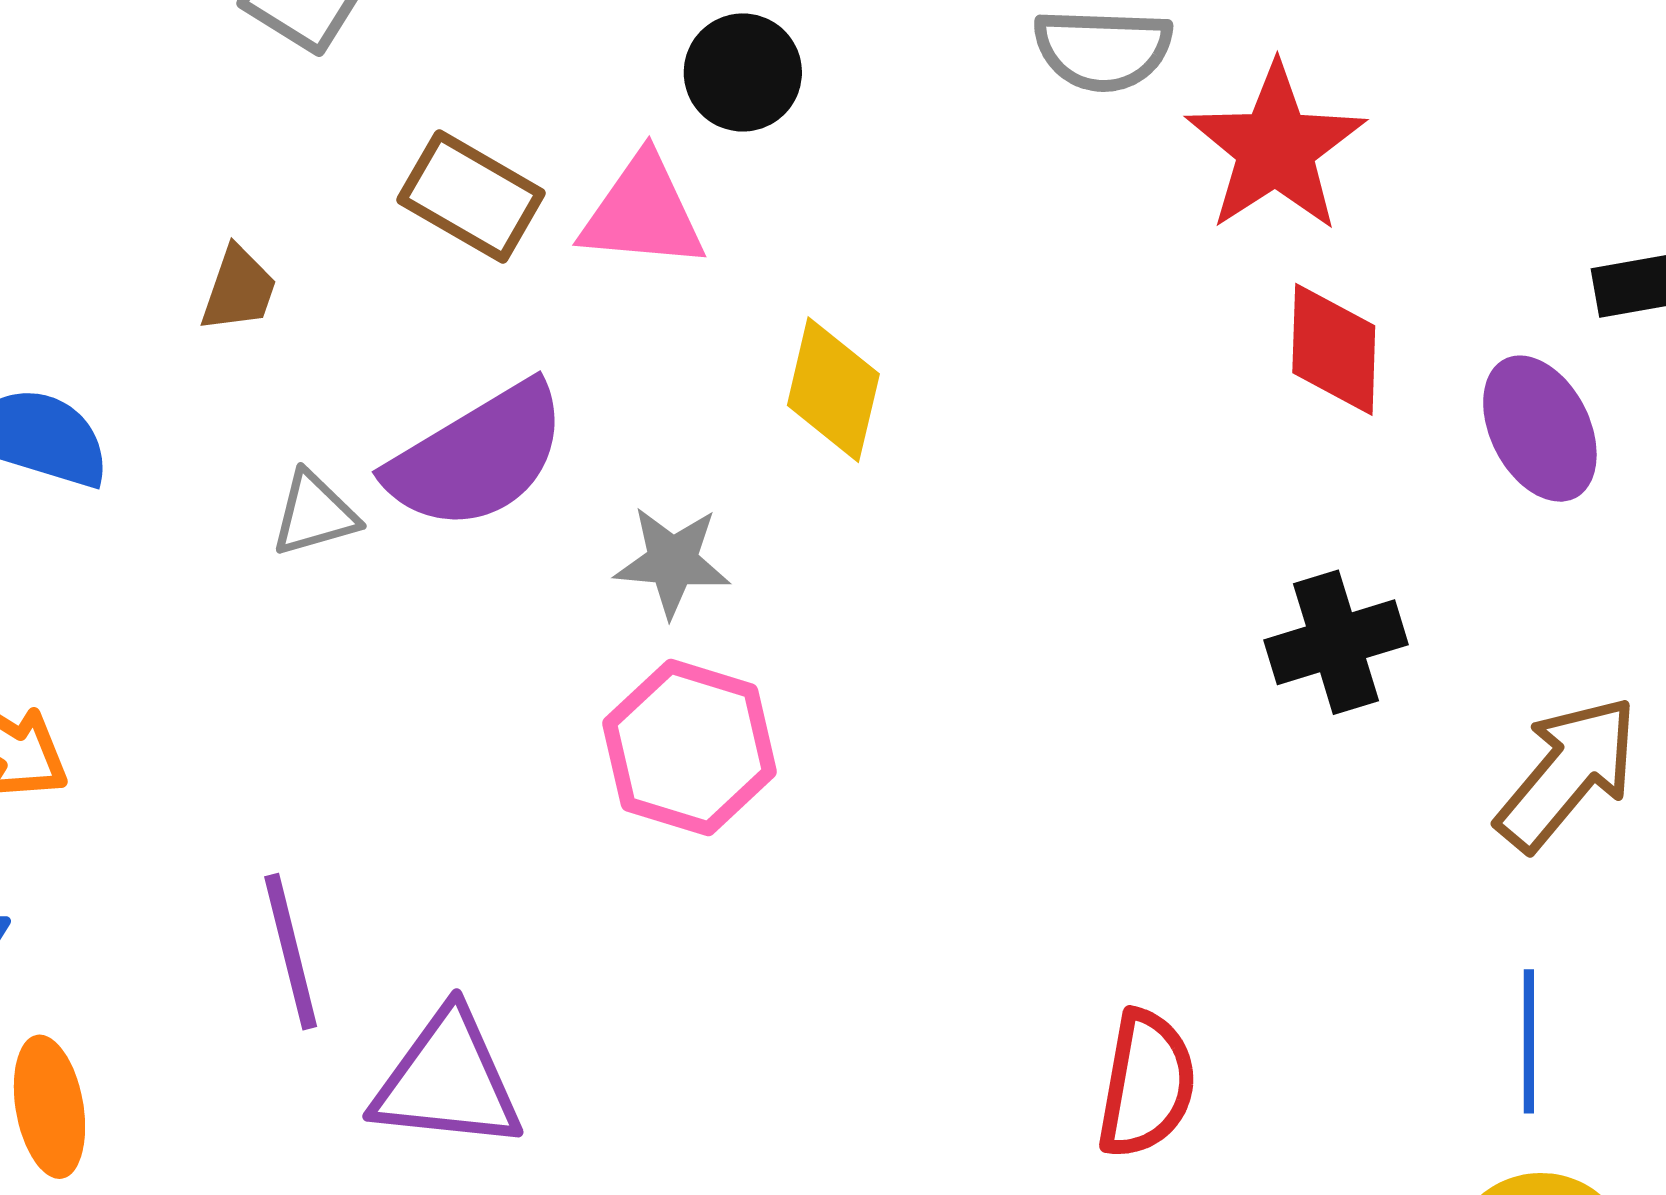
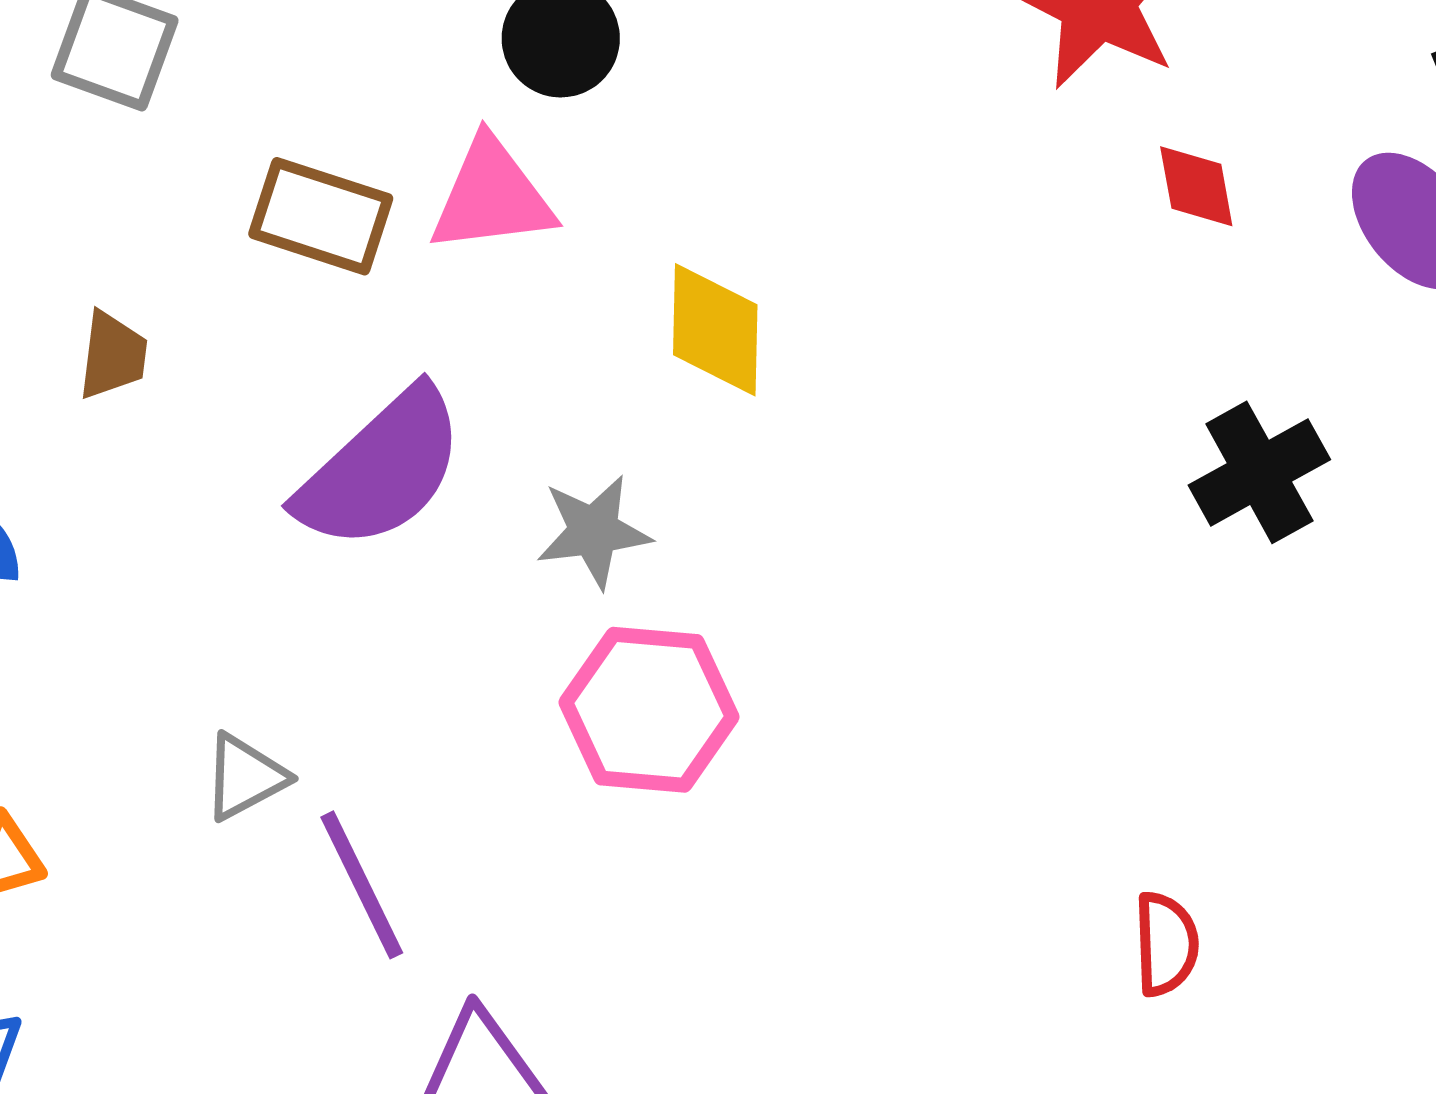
red diamond: (1334, 349) -> (1196, 186), size x0.7
gray triangle: (314, 514) -> (245, 777), moved
purple line: (291, 952) -> (362, 885), moved
red semicircle: (1147, 1084) -> (1166, 944), size x0.7

